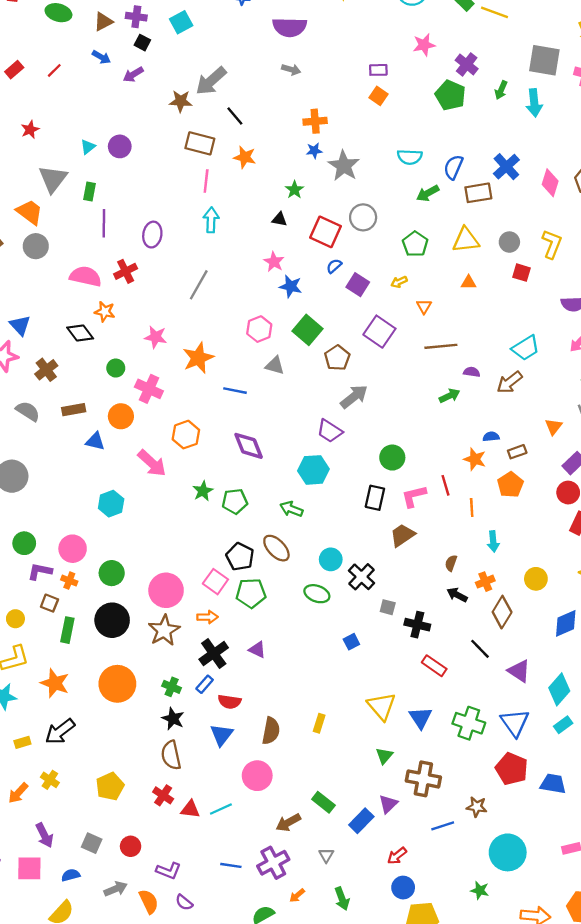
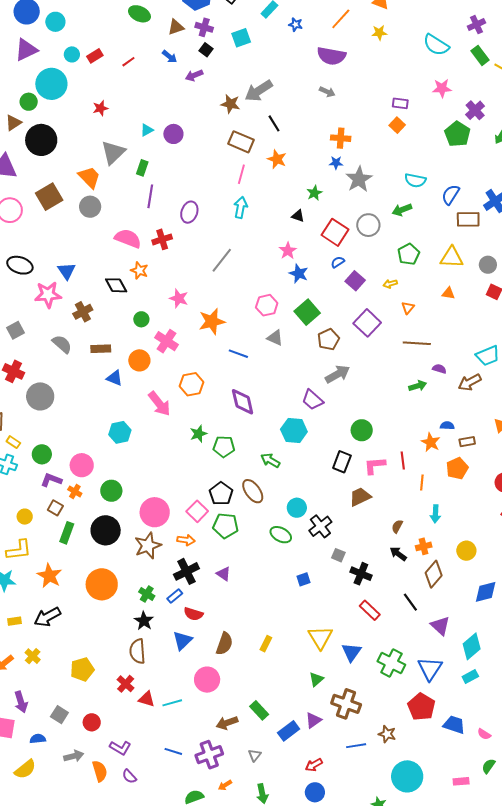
green arrow: (428, 193) -> (402, 210), moved

